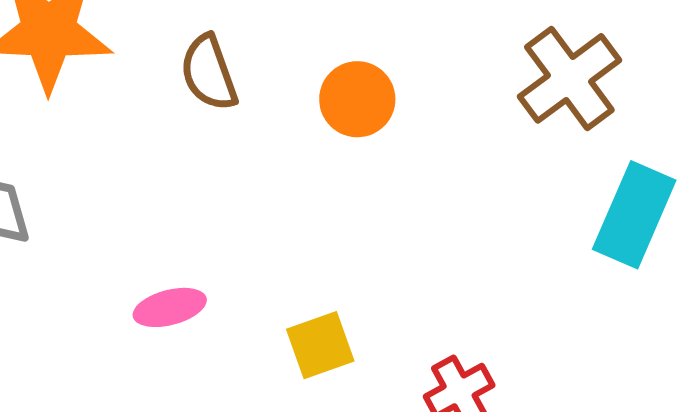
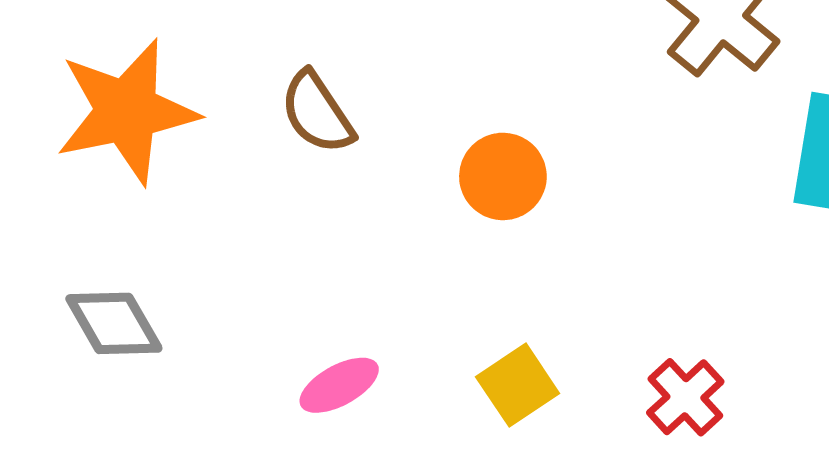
orange circle: (357, 99) -> (503, 176), moved

